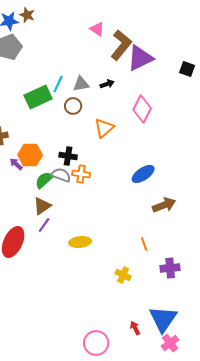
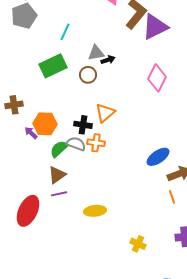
cyan line: (58, 84) -> (65, 32), moved
black arrow: (107, 84) -> (108, 60), moved
orange triangle: (104, 128) -> (105, 113), moved
blue ellipse: (143, 174) -> (158, 157), moved
purple line: (44, 225) -> (59, 194), turned 42
orange line: (144, 244) -> (172, 197), moved

